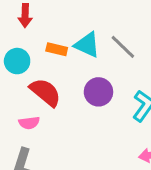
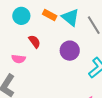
red semicircle: (45, 92) -> (35, 42), size x0.6

